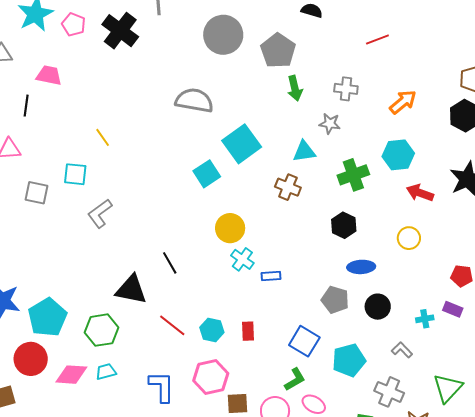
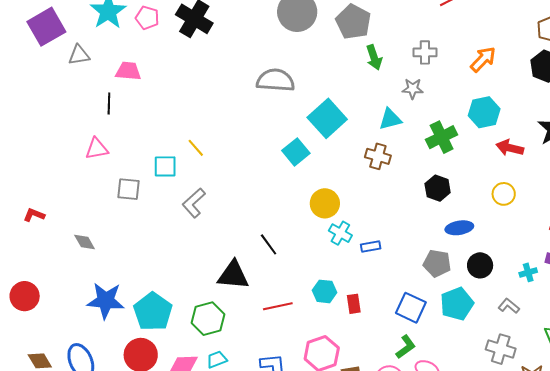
yellow line: (103, 137) -> (196, 148), moved
red line: (172, 325) -> (278, 306), turned -44
cyan hexagon: (212, 330) -> (325, 291), moved
cyan pentagon: (349, 360) -> (457, 304), moved

